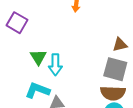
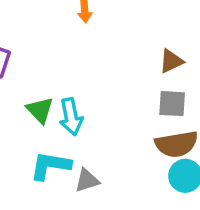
gray square: (115, 69) -> (172, 104), size x0.7

